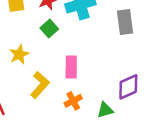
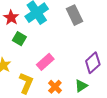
pink rectangle: (71, 67) -> (45, 62), turned 66

